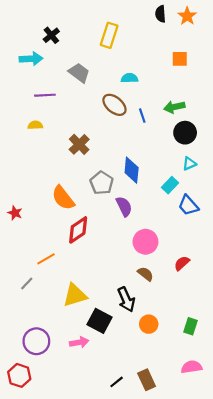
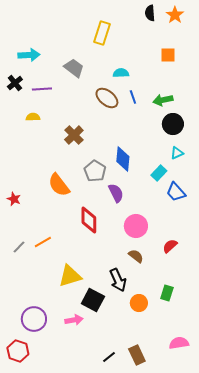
black cross: (51, 35) -> (15, 83), moved
blue line: (142, 116) -> (133, 97), moved
red diamond: (78, 230) -> (89, 220), moved, turned -56
gray line: (27, 283) -> (19, 247), moved
green rectangle: (190, 326) -> (167, 293), moved

